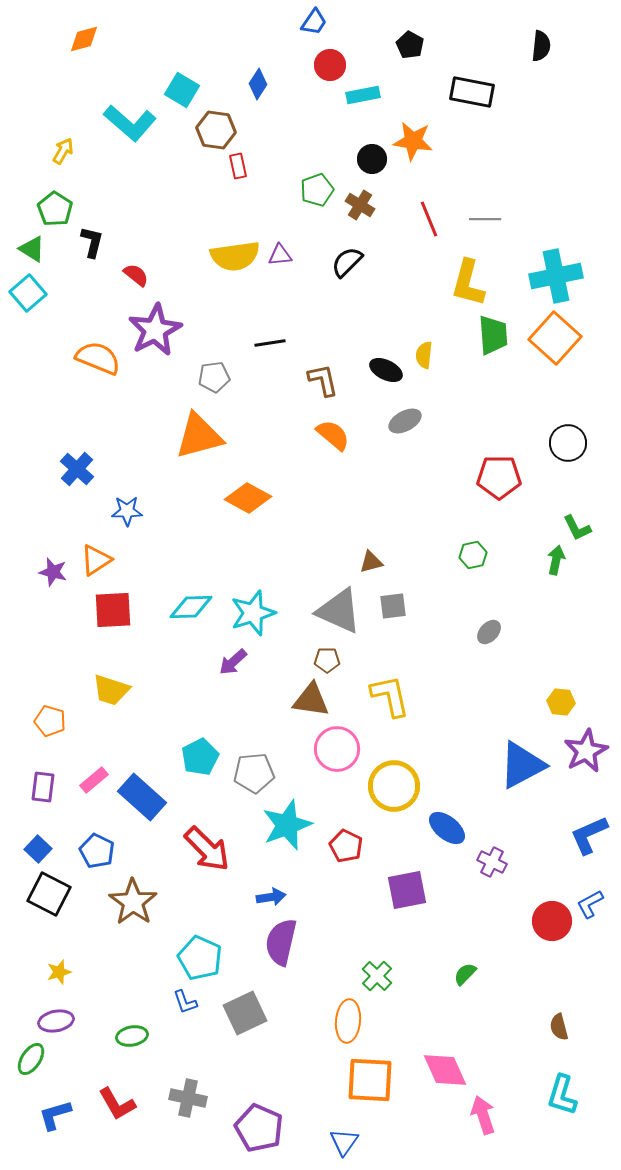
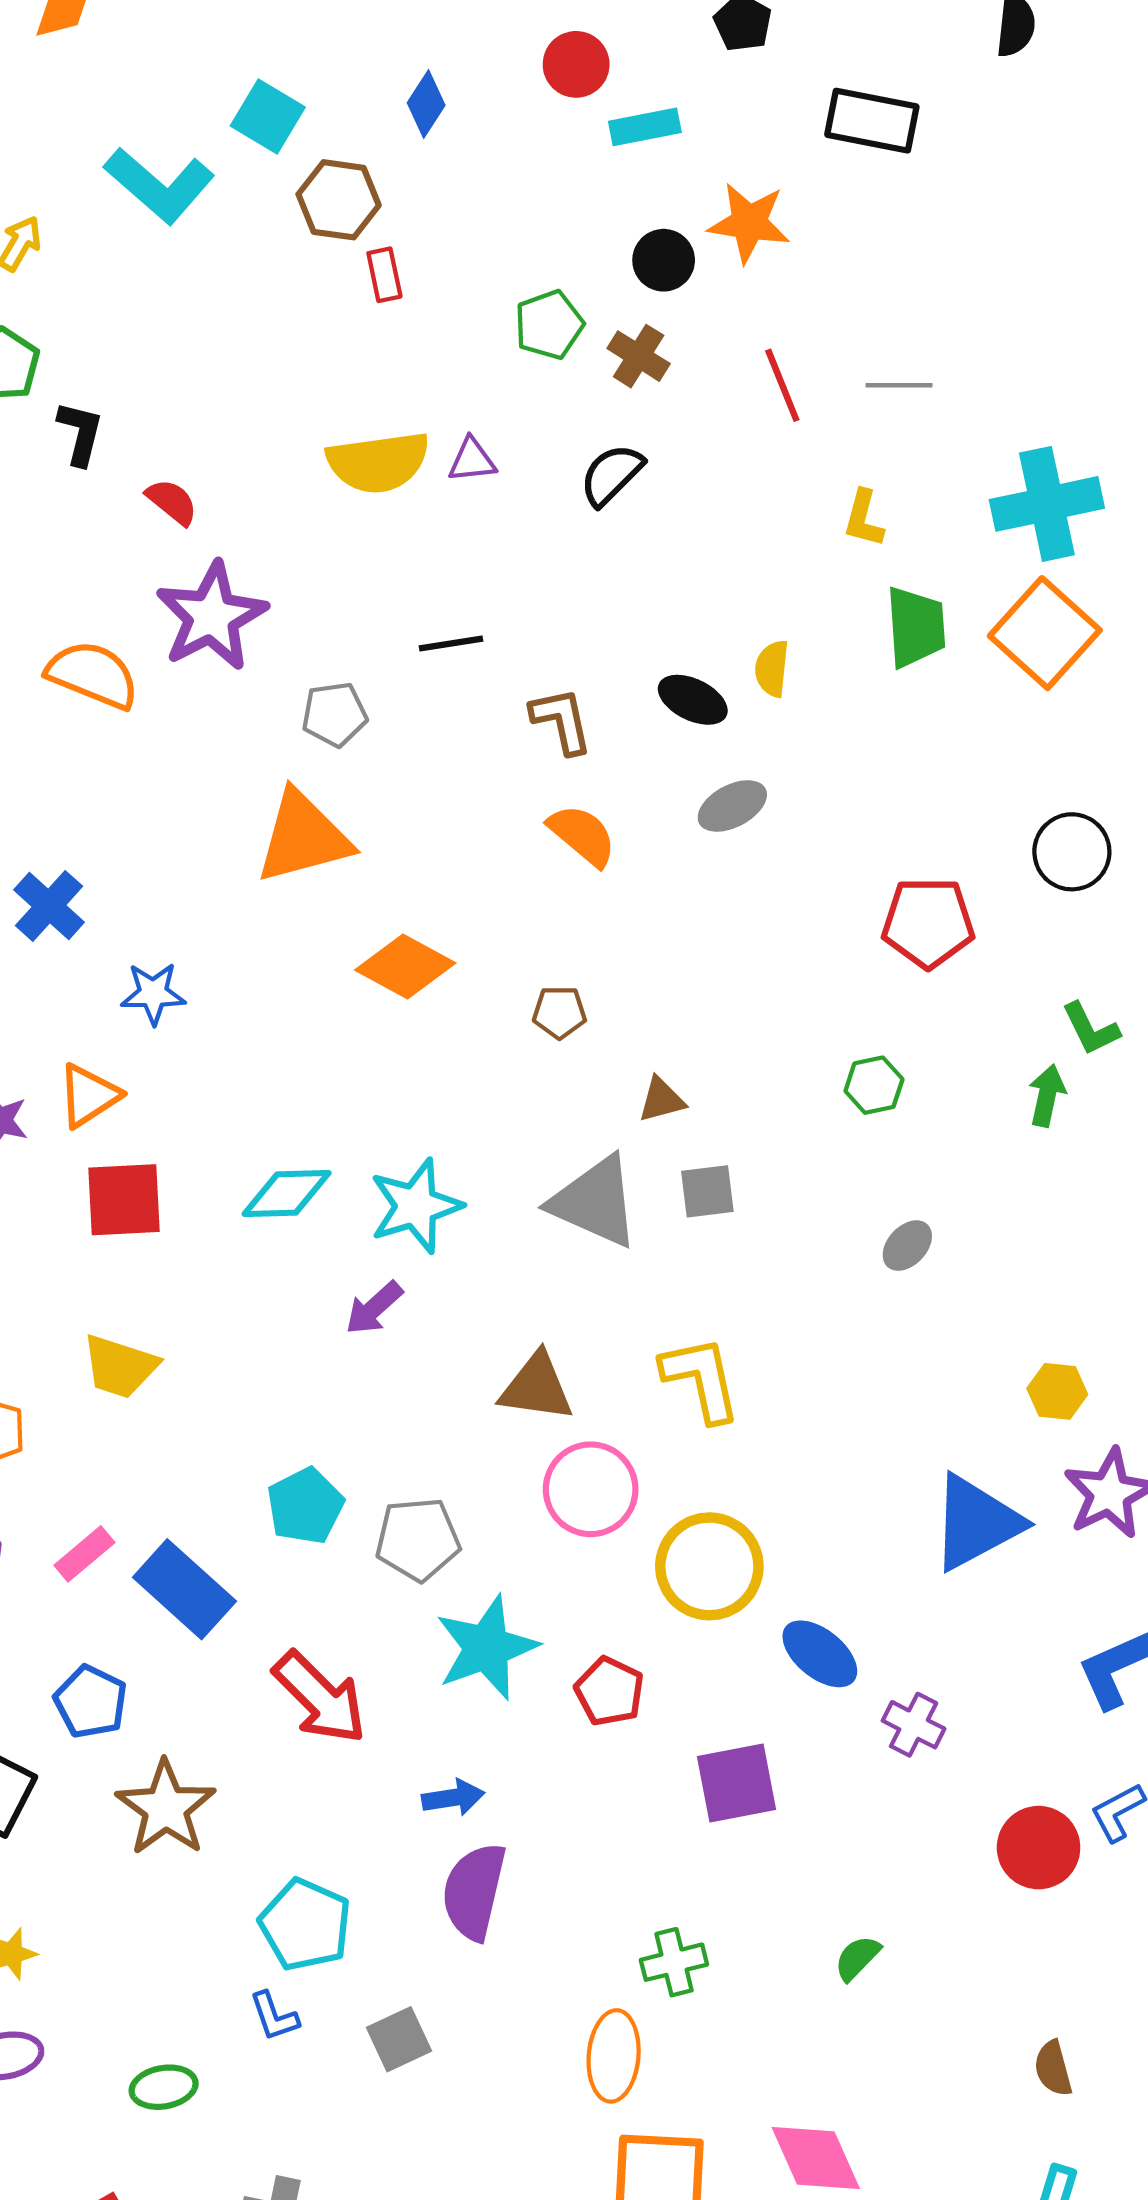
yellow L-shape: (468, 283) -> (864, 519), size x0.6
brown pentagon: (327, 660) -> (559, 1012), moved
green cross: (377, 976) -> (674, 1962), turned 32
gray square: (245, 1013) -> (399, 2039), size x0.7

